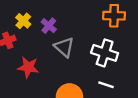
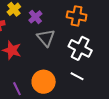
orange cross: (114, 16) -> (77, 16), moved

